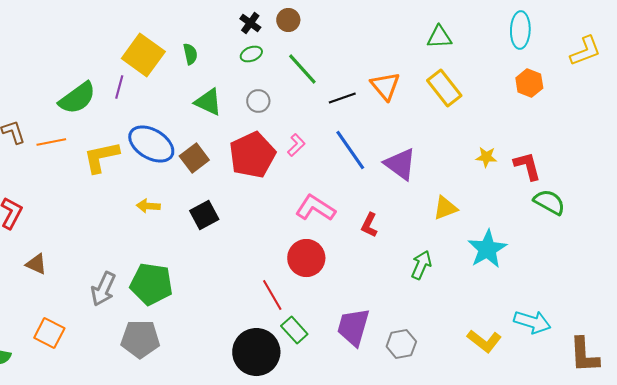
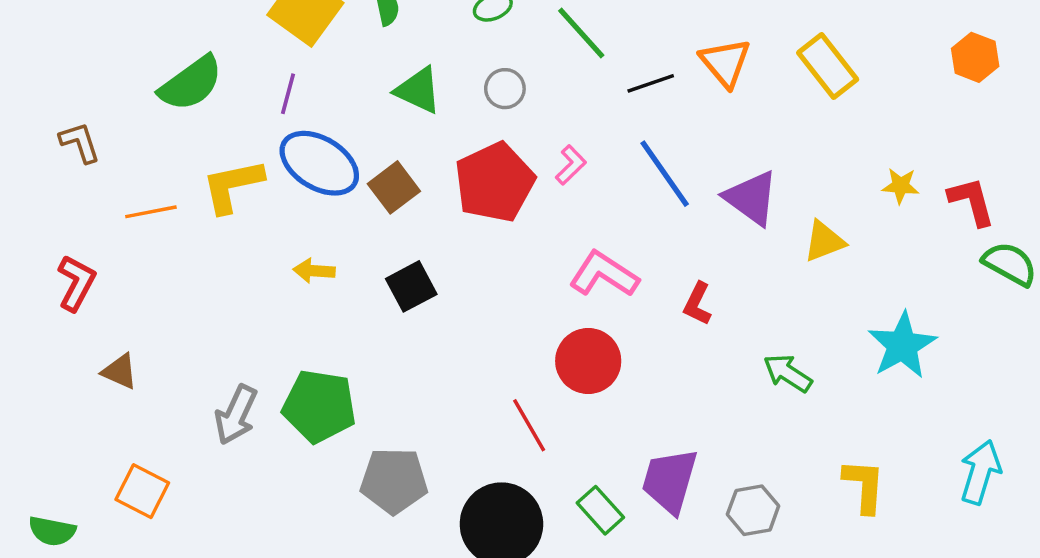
purple line: (119, 87) -> (288, 94), moved
orange line: (51, 142) -> (151, 212), moved
yellow triangle: (445, 208) -> (824, 241), moved
green arrow: (421, 265) -> (788, 373), turned -80
cyan arrow: (532, 322) -> (980, 472), turned -90
green rectangle: (294, 330) -> (600, 510), moved
gray pentagon: (140, 339) -> (394, 481), moved
yellow L-shape: (484, 341) -> (864, 486), moved, turned -124

